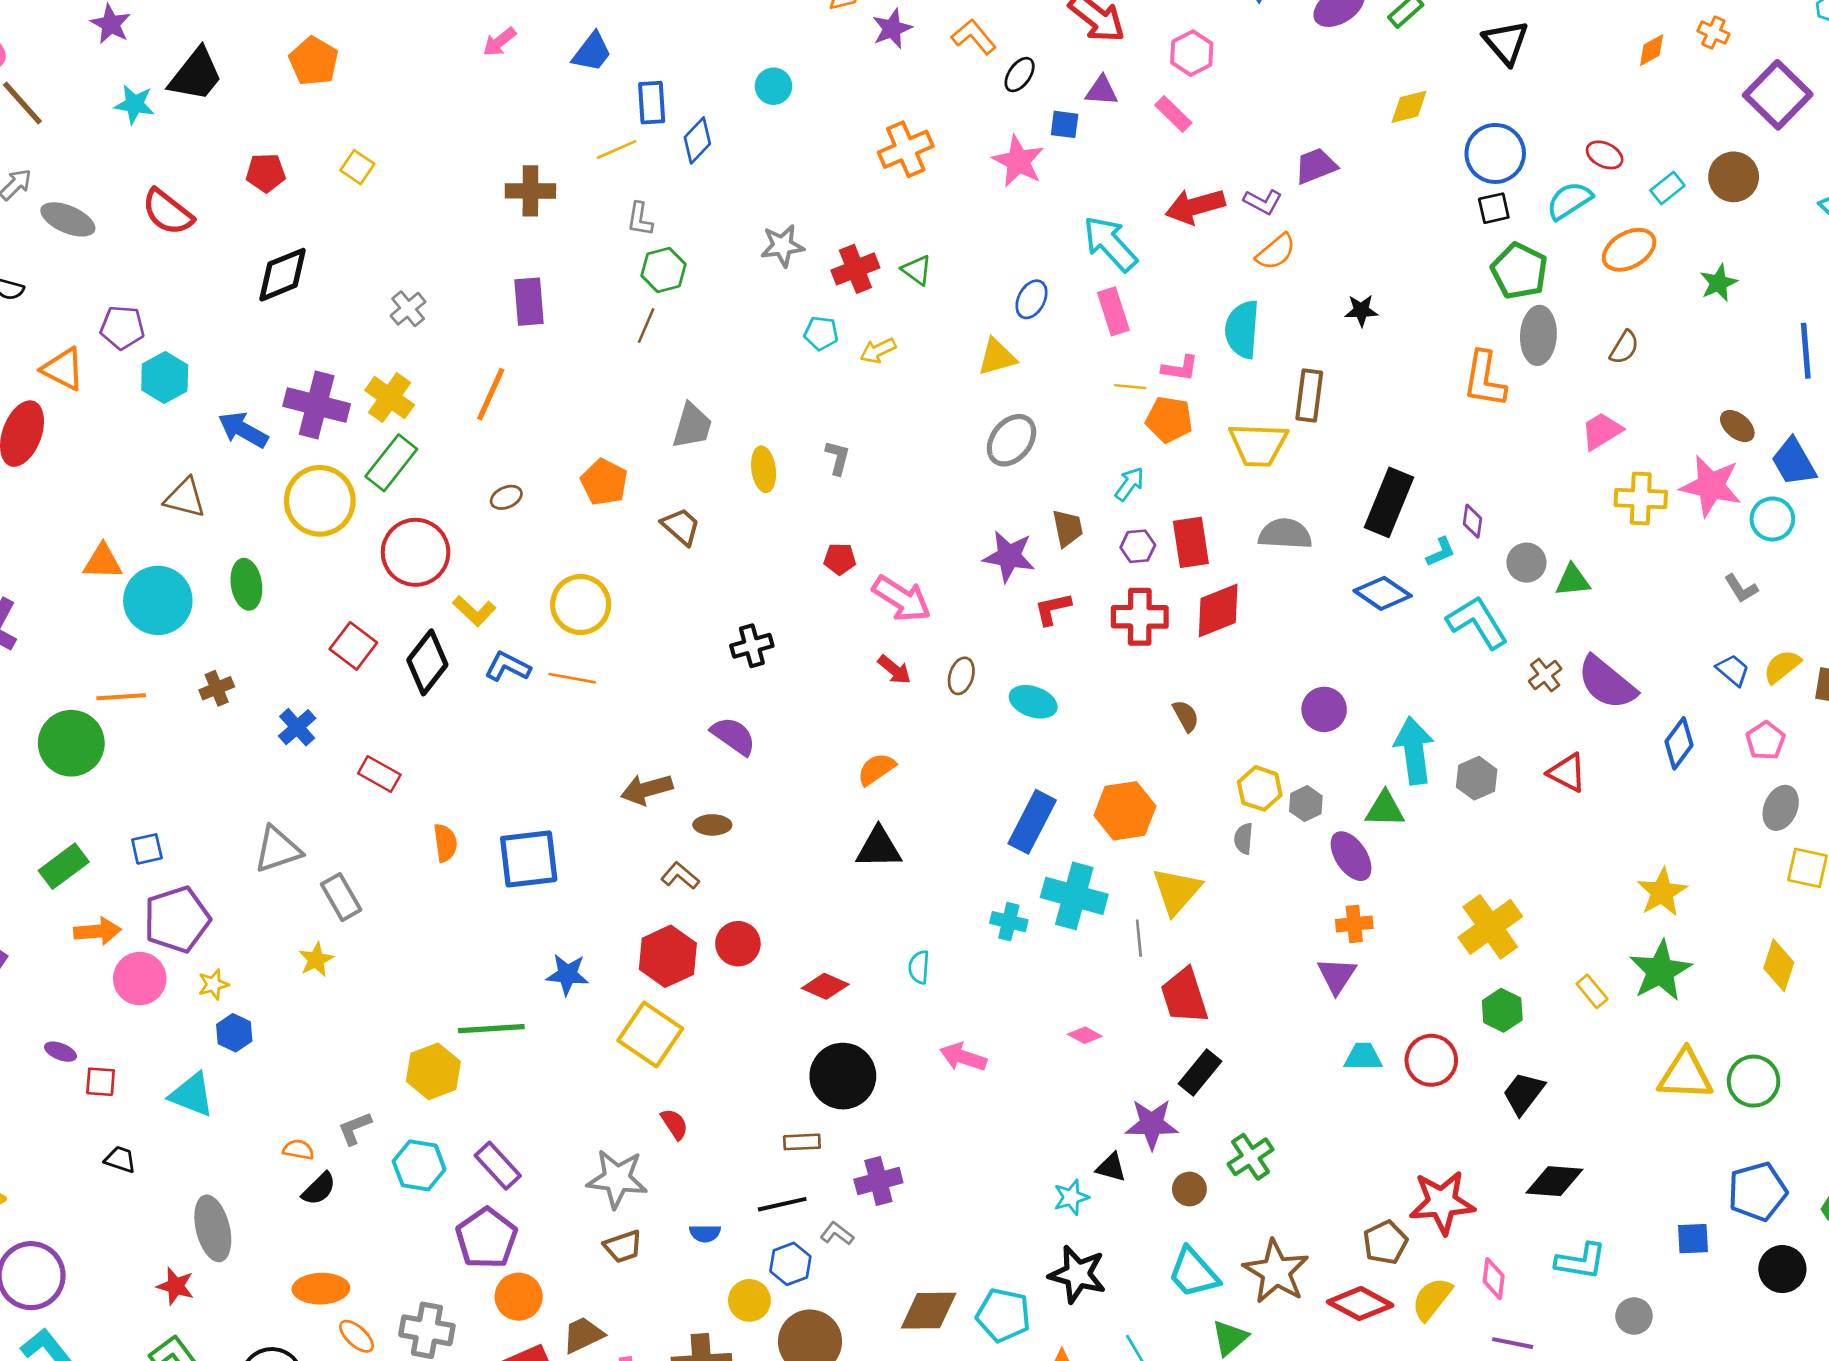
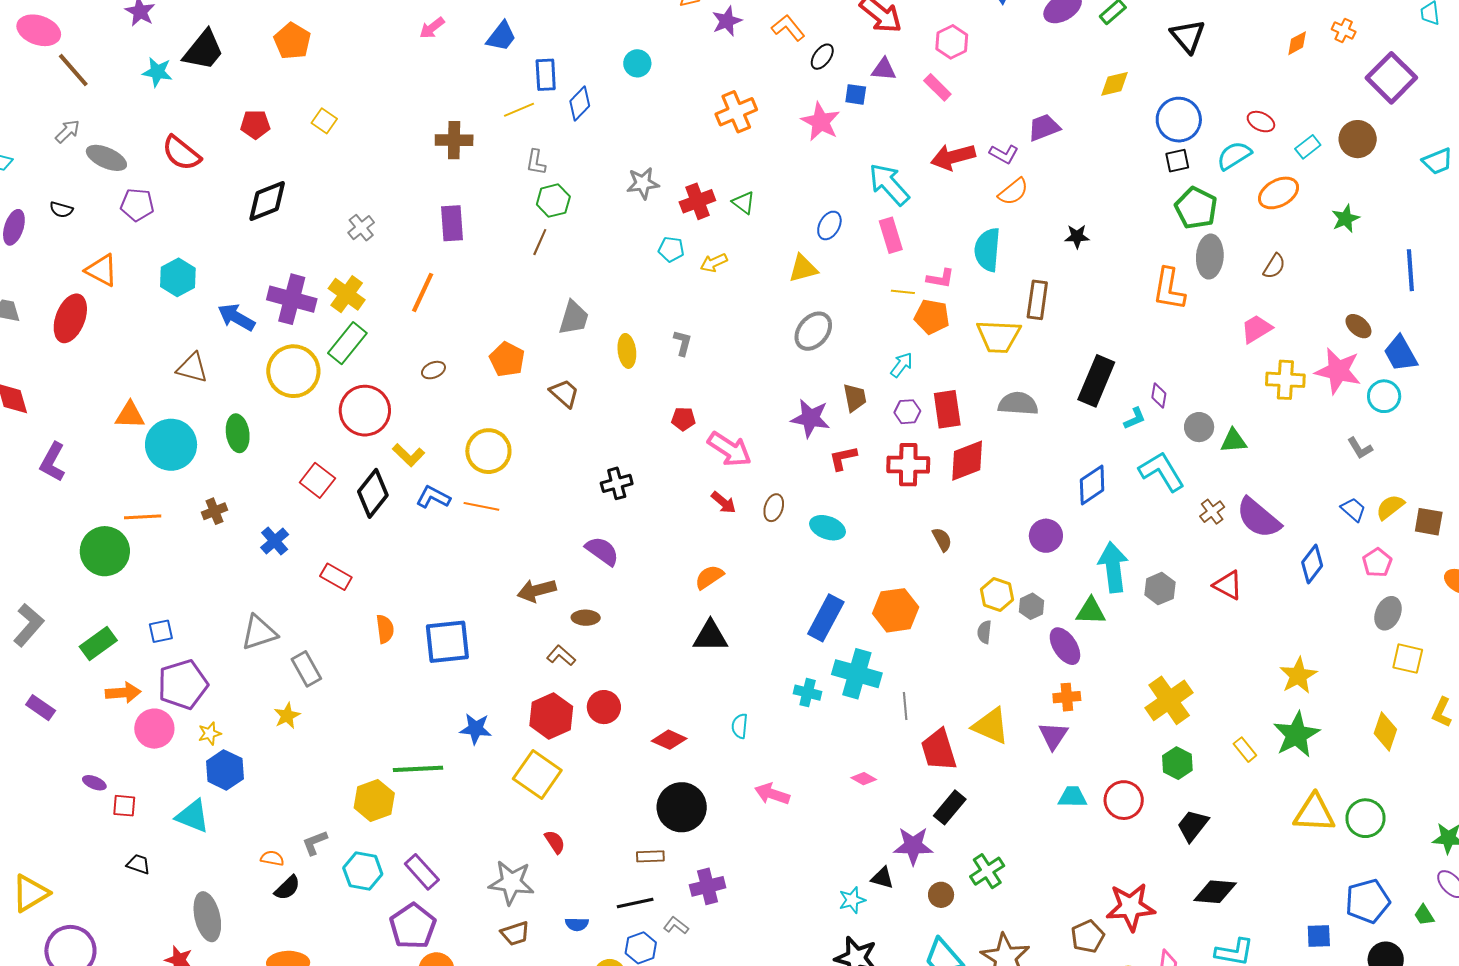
purple pentagon: (122, 328) -> (137, 205), moved
blue diamond: (1383, 593) -> (1092, 485), moved, turned -69
yellow triangle: (1177, 891) -> (991, 726), moved, turned -48
blue hexagon: (234, 1033) -> (225, 770), size x1.4

